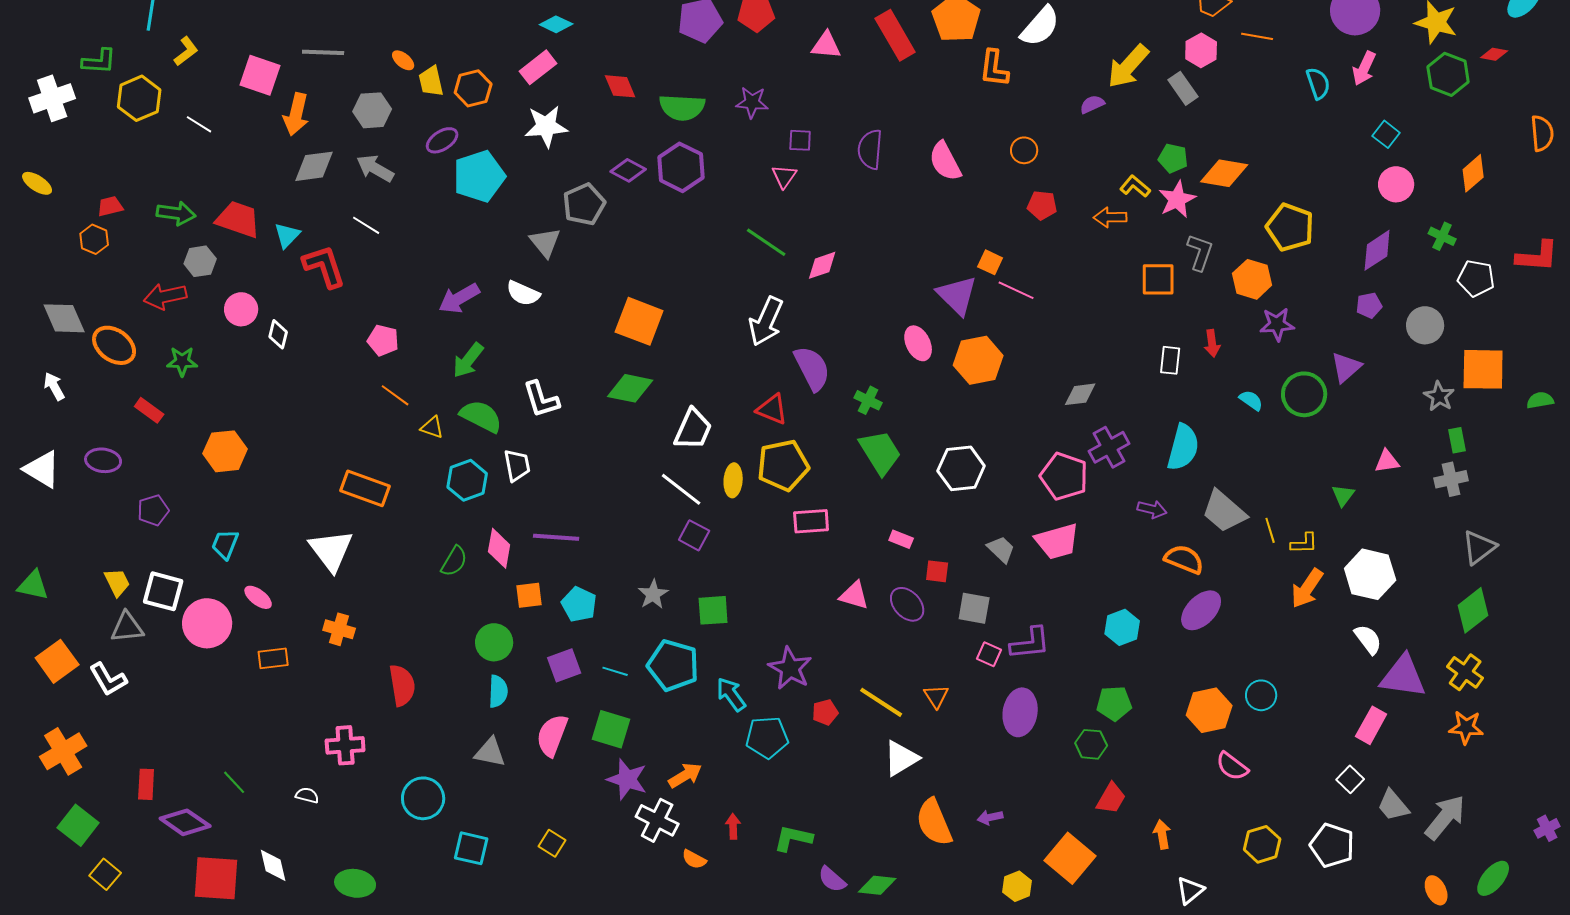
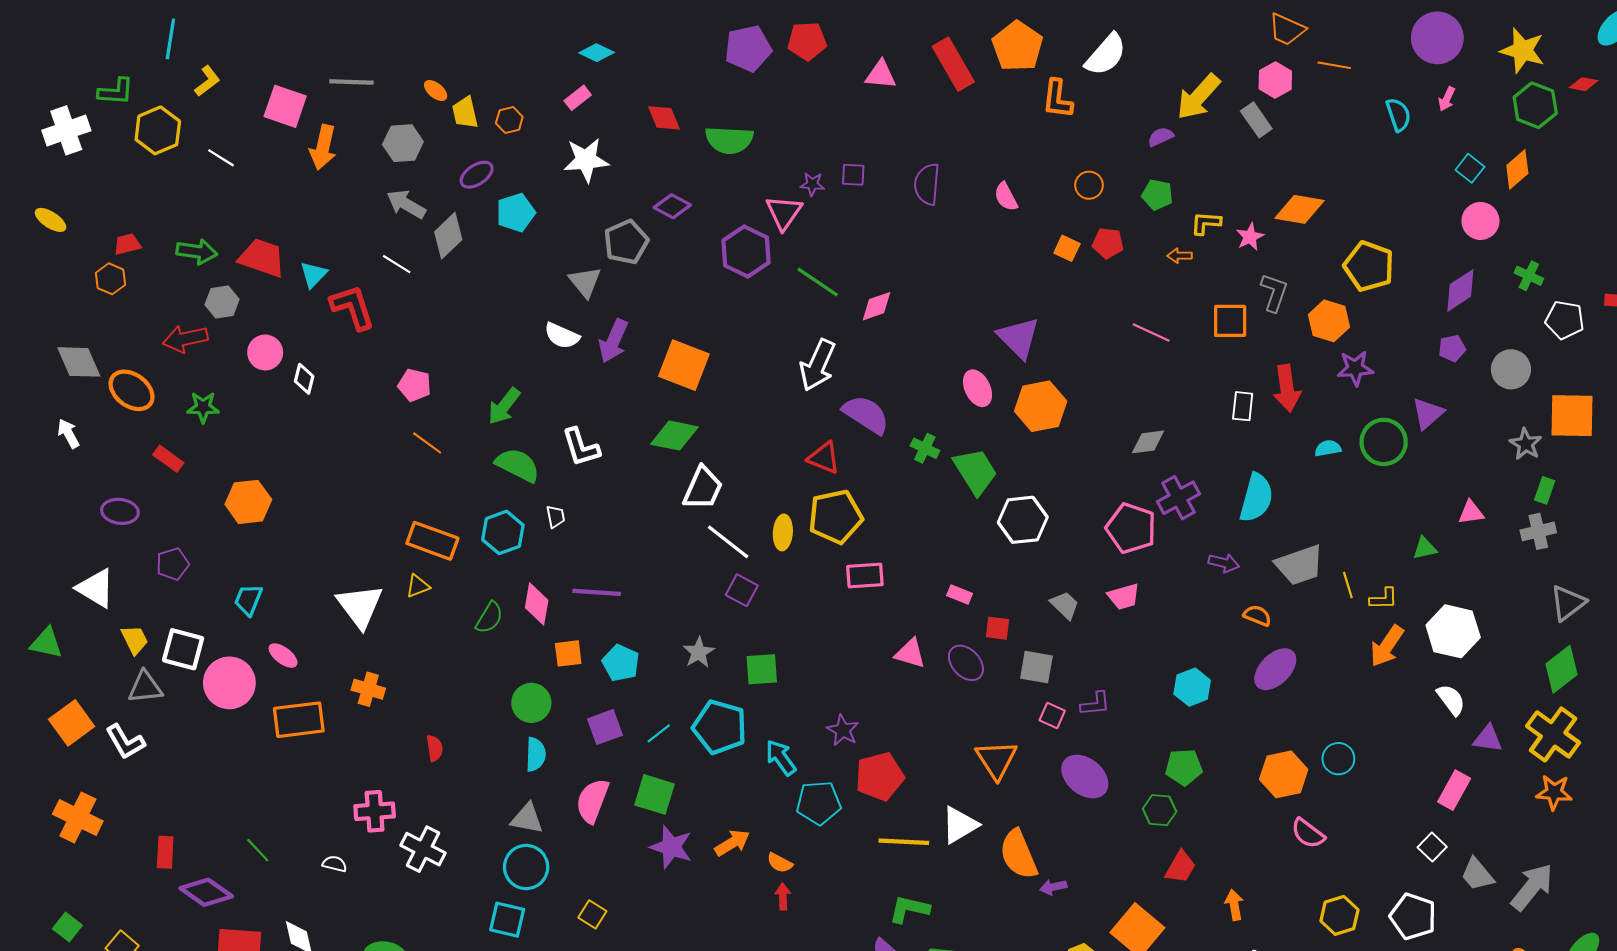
pink rectangle: (538, 67) -> (578, 98), size x0.7
pink arrow: (1364, 68) -> (1447, 99), size x0.7
orange hexagon: (473, 88) -> (509, 120), size x0.7
purple star: (752, 102) -> (812, 184), moved, size x0.7
green pentagon: (1173, 158) -> (1157, 195), moved
pink semicircle: (945, 161) -> (1006, 197), size x0.7
gray diamond: (314, 166) -> (448, 236), moved, turned -36
purple hexagon: (681, 167) -> (746, 251), moved
orange diamond: (1473, 173) -> (1517, 169), moved
cyan pentagon: (479, 176) -> (516, 213), size x0.7
pink triangle: (784, 176) -> (784, 213), moved, size x1.4
yellow L-shape: (1135, 186) -> (1206, 223), turned -36
pink star: (1177, 199) -> (1250, 237), size x0.7
orange arrow: (1110, 217) -> (1180, 256), size x0.7
orange square: (990, 262) -> (1067, 248), moved
pink line: (1016, 290) -> (1151, 332), moved
purple arrow: (459, 298) -> (613, 341), moved, turned -36
red arrow: (1212, 343) -> (1287, 388), size x1.6
purple semicircle: (812, 368) -> (866, 415), turned -30
cyan semicircle: (1251, 400) -> (1328, 448), turned -45
yellow triangle: (432, 427) -> (418, 586), moved, turned -40
white trapezoid: (693, 429) -> (703, 488), moved
green rectangle: (1457, 440) -> (1545, 490), turned 30
green trapezoid: (880, 452) -> (975, 471), moved
white trapezoid: (517, 465) -> (556, 517), size x0.7
white triangle: (42, 469) -> (96, 588), moved
orange rectangle: (365, 488) -> (432, 541), moved
green triangle: (1343, 495) -> (1425, 548), turned 40
gray trapezoid: (1224, 511) -> (1299, 565), turned -60
pink trapezoid: (1057, 541) -> (1124, 597), size x0.7
orange semicircle: (1184, 559) -> (1257, 616), size x0.7
purple L-shape: (1030, 643) -> (1095, 704), size x0.7
orange rectangle: (273, 658) -> (299, 720), size x1.6
purple star: (790, 668) -> (843, 730), size x0.7
cyan line: (615, 671) -> (659, 733), turned -55
yellow cross: (1465, 672) -> (1553, 734), size x1.4
purple triangle: (1403, 676) -> (1488, 739), size x0.6
red semicircle: (402, 685) -> (435, 748), size x0.6
orange triangle: (936, 696) -> (996, 760), size x1.6
yellow line: (881, 702) -> (904, 842), moved, turned -30
red pentagon: (825, 712) -> (880, 777), size x1.8
purple ellipse: (1020, 712) -> (1085, 777), turned -60
orange cross: (63, 751) -> (78, 818), turned -33
cyan circle: (423, 798) -> (526, 867), moved
white cross: (657, 820) -> (423, 849), moved
orange semicircle: (934, 822) -> (1019, 854), moved
green square: (78, 825) -> (67, 927), moved, size x0.7
green L-shape: (793, 838) -> (909, 909), moved
orange semicircle: (694, 859) -> (780, 863), moved

